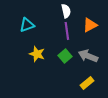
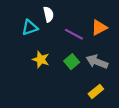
white semicircle: (66, 11) -> (48, 14), moved
purple line: (67, 31) -> (74, 34), turned -54

